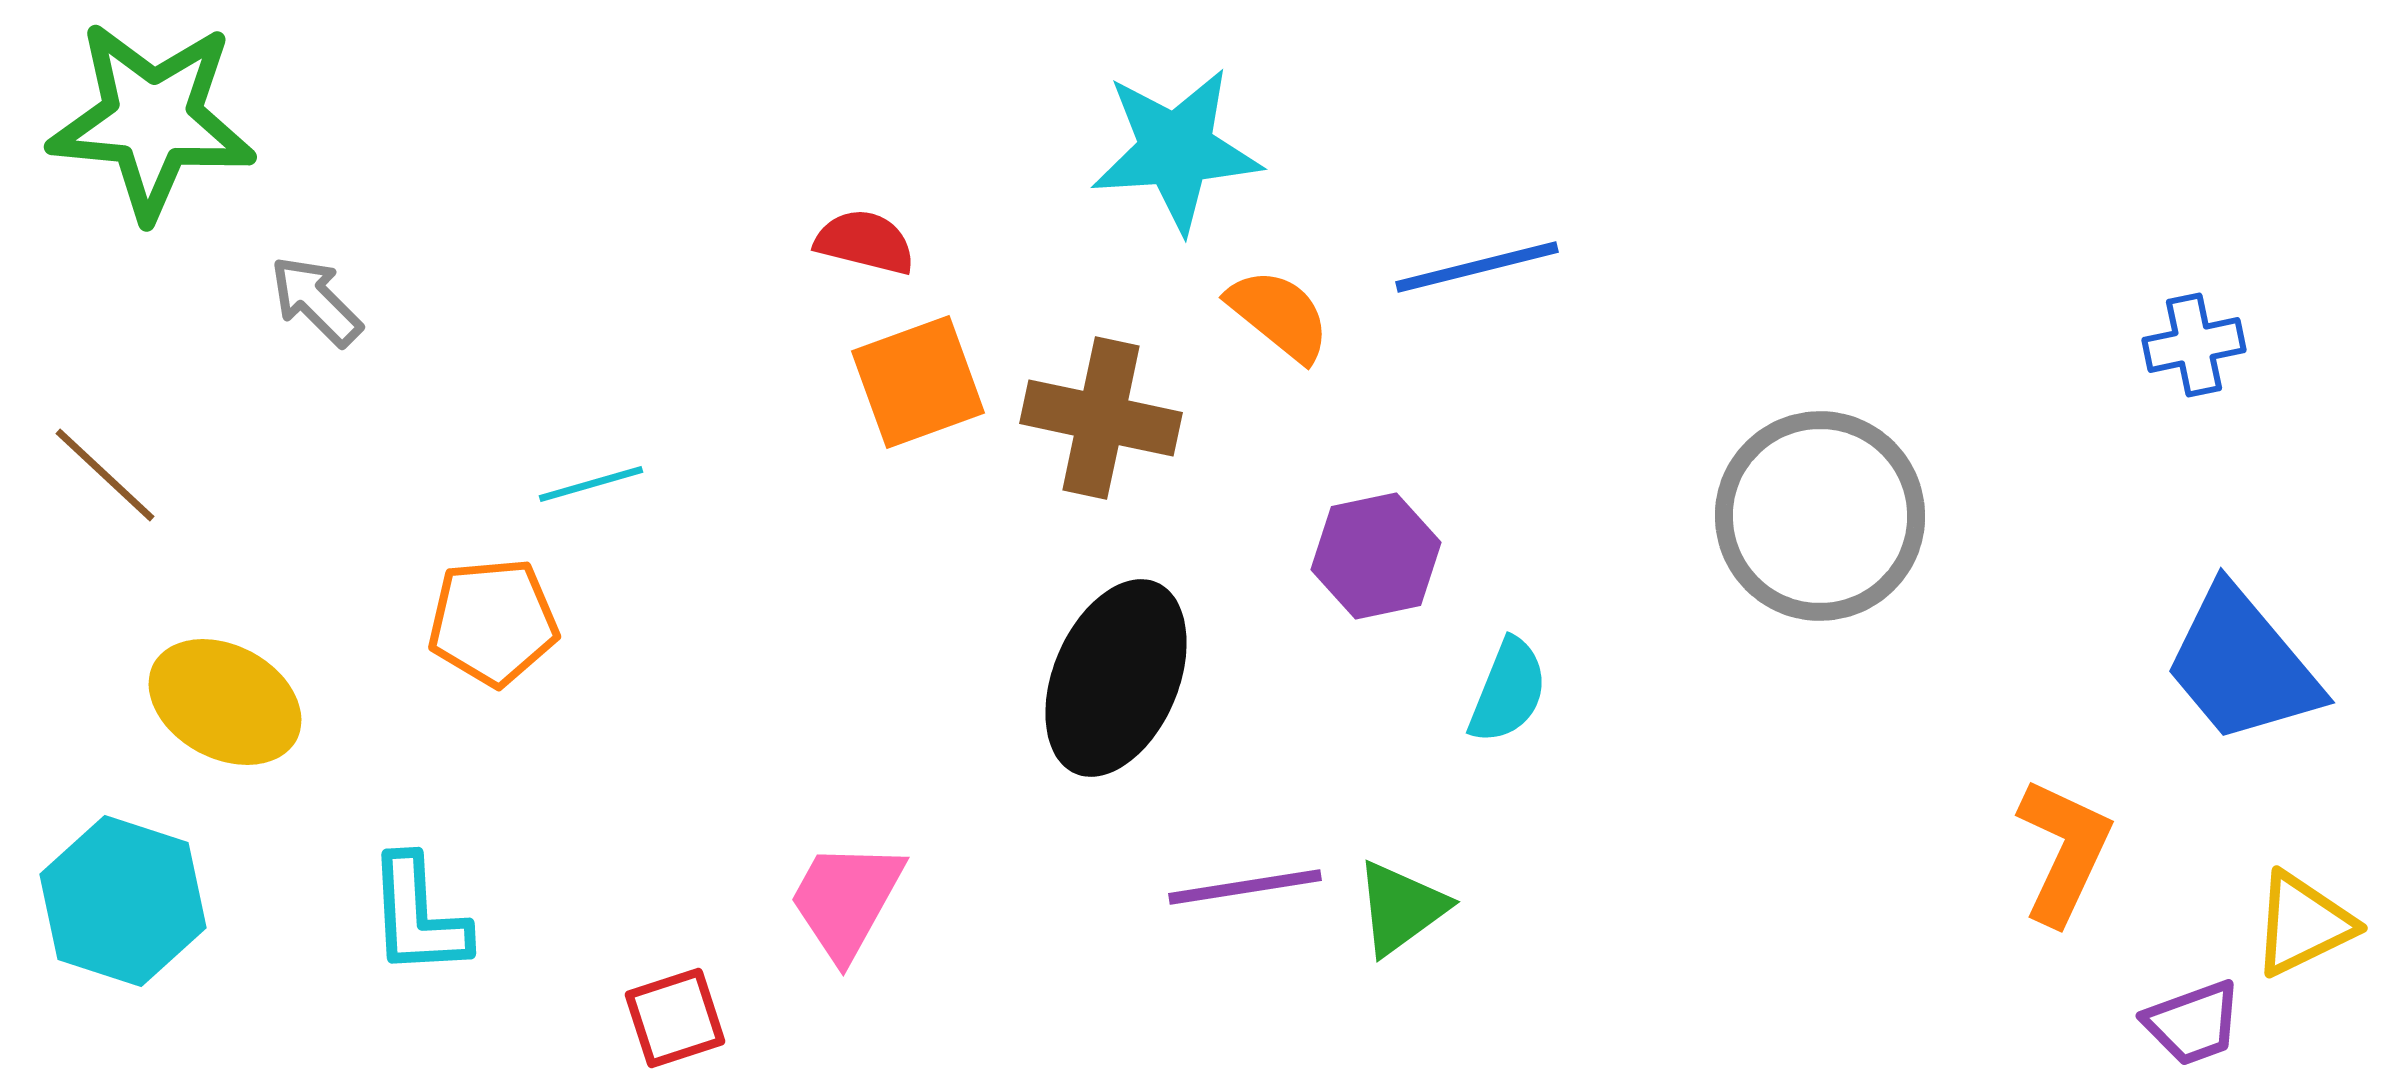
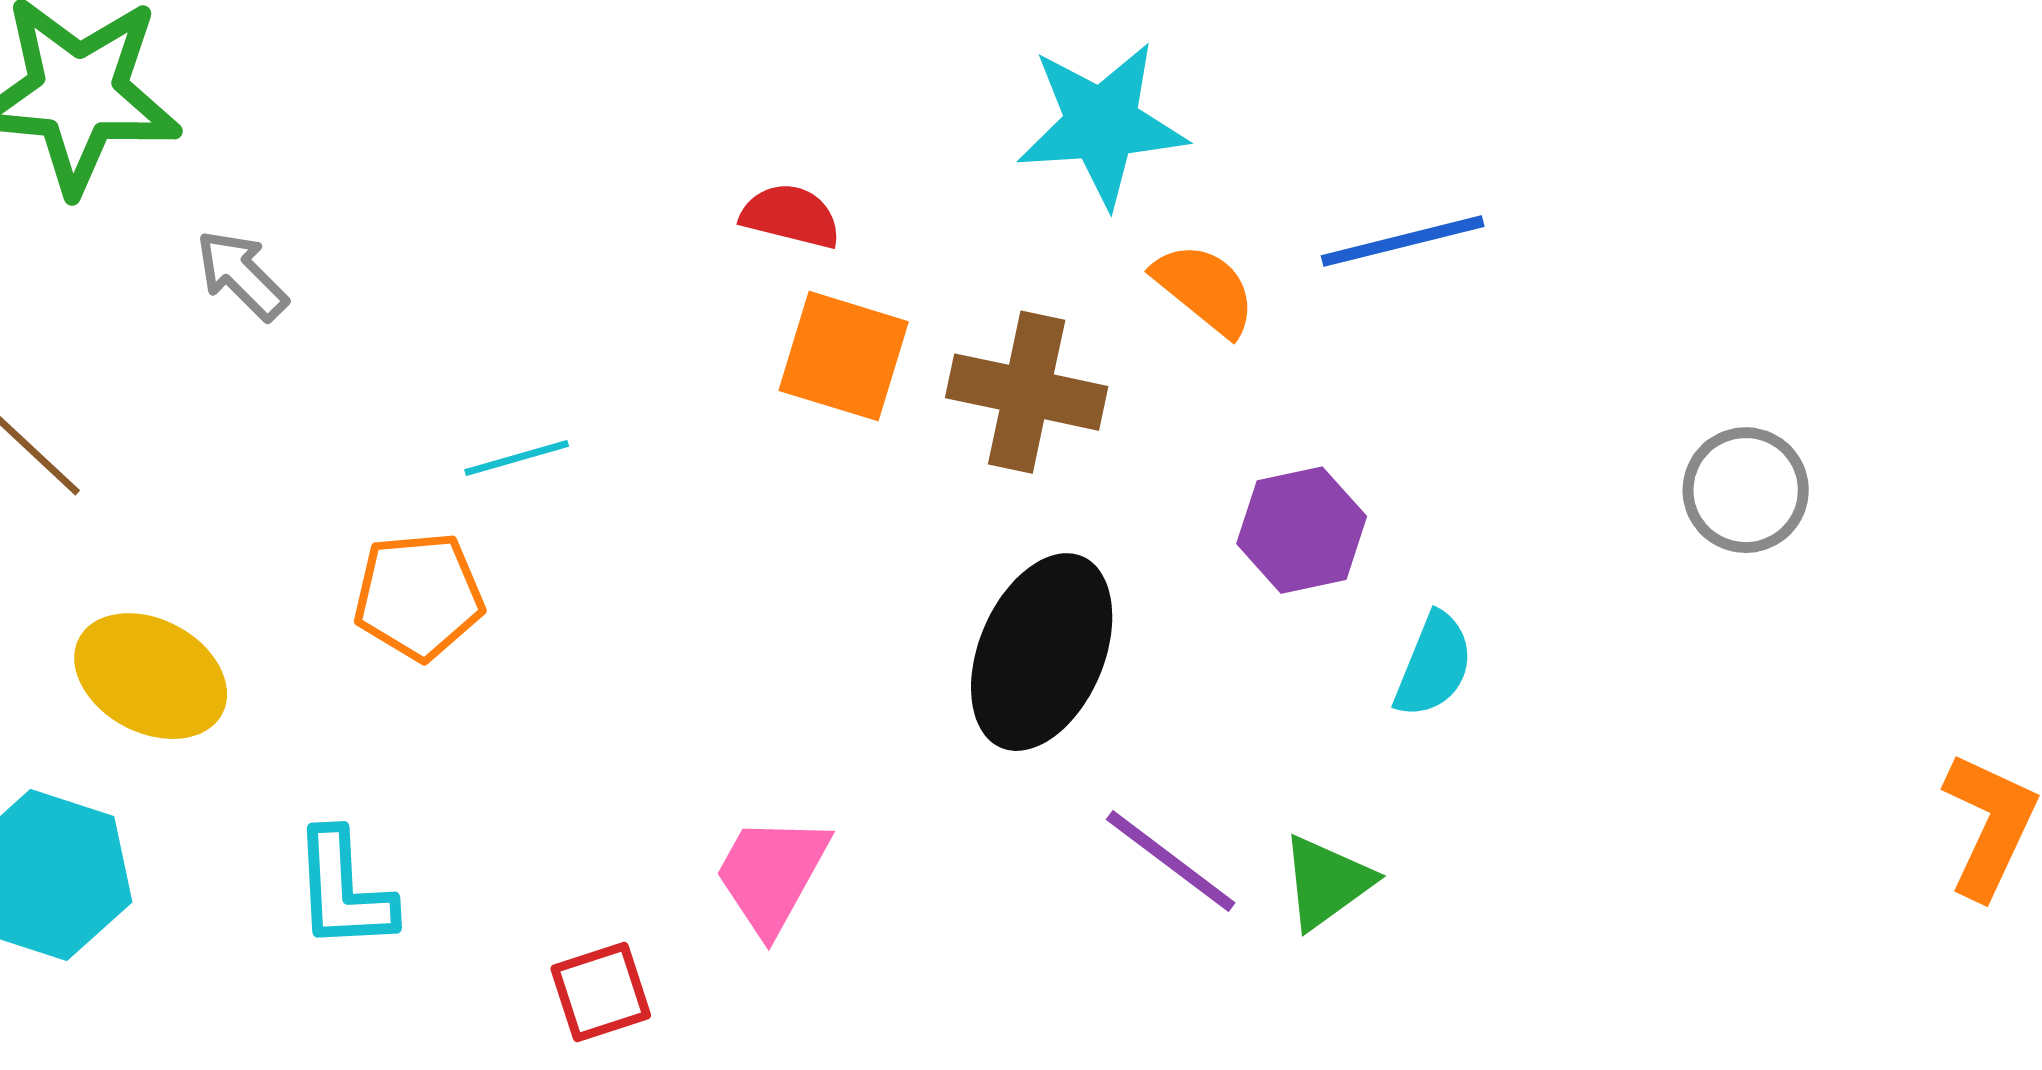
orange square: (918, 382) -> (844, 356), turned 37
gray circle: (1820, 516) -> (1746, 490), size x0.6
purple line: (1245, 887) -> (1171, 861), turned 46

